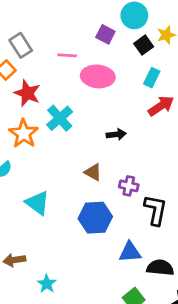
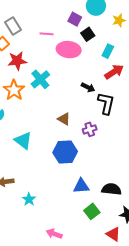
black square: (144, 45) -> (88, 34), moved
red star: (27, 93) -> (17, 61), turned -30
black arrow: (116, 134) -> (88, 87), moved, turned 32
purple cross: (129, 186) -> (90, 129), turned -32
black L-shape: (156, 210) -> (106, 103), moved
blue triangle: (130, 252) -> (81, 186), moved

